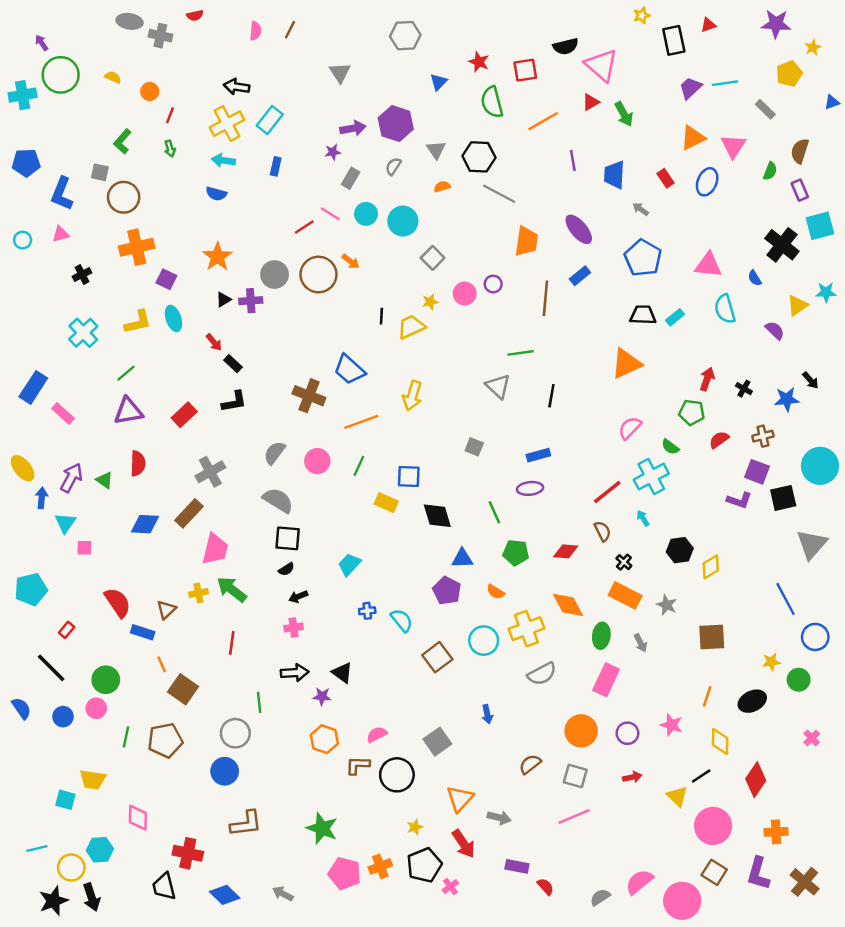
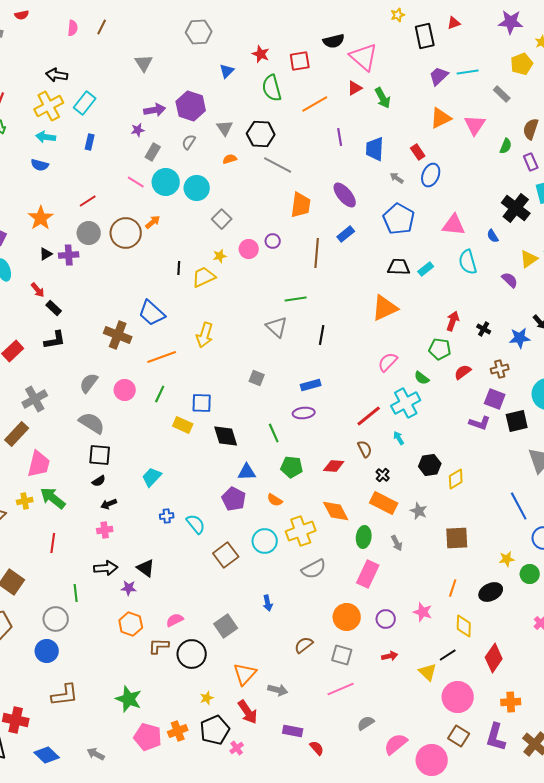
blue ellipse: (707, 182) -> (431, 175), moved
cyan circle: (366, 214) -> (166, 182), size x1.4
red line: (304, 227) -> (88, 201), moved
orange arrow: (351, 261) -> (153, 222), turned -77
gray semicircle: (600, 897) -> (366, 723), moved

